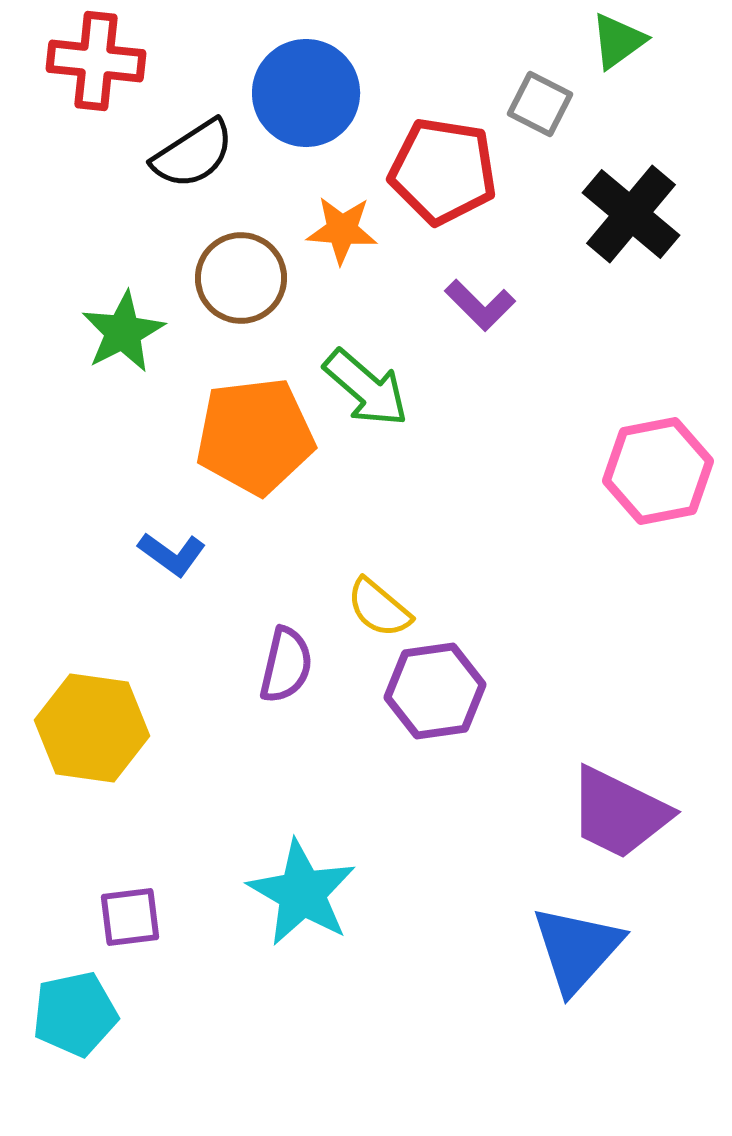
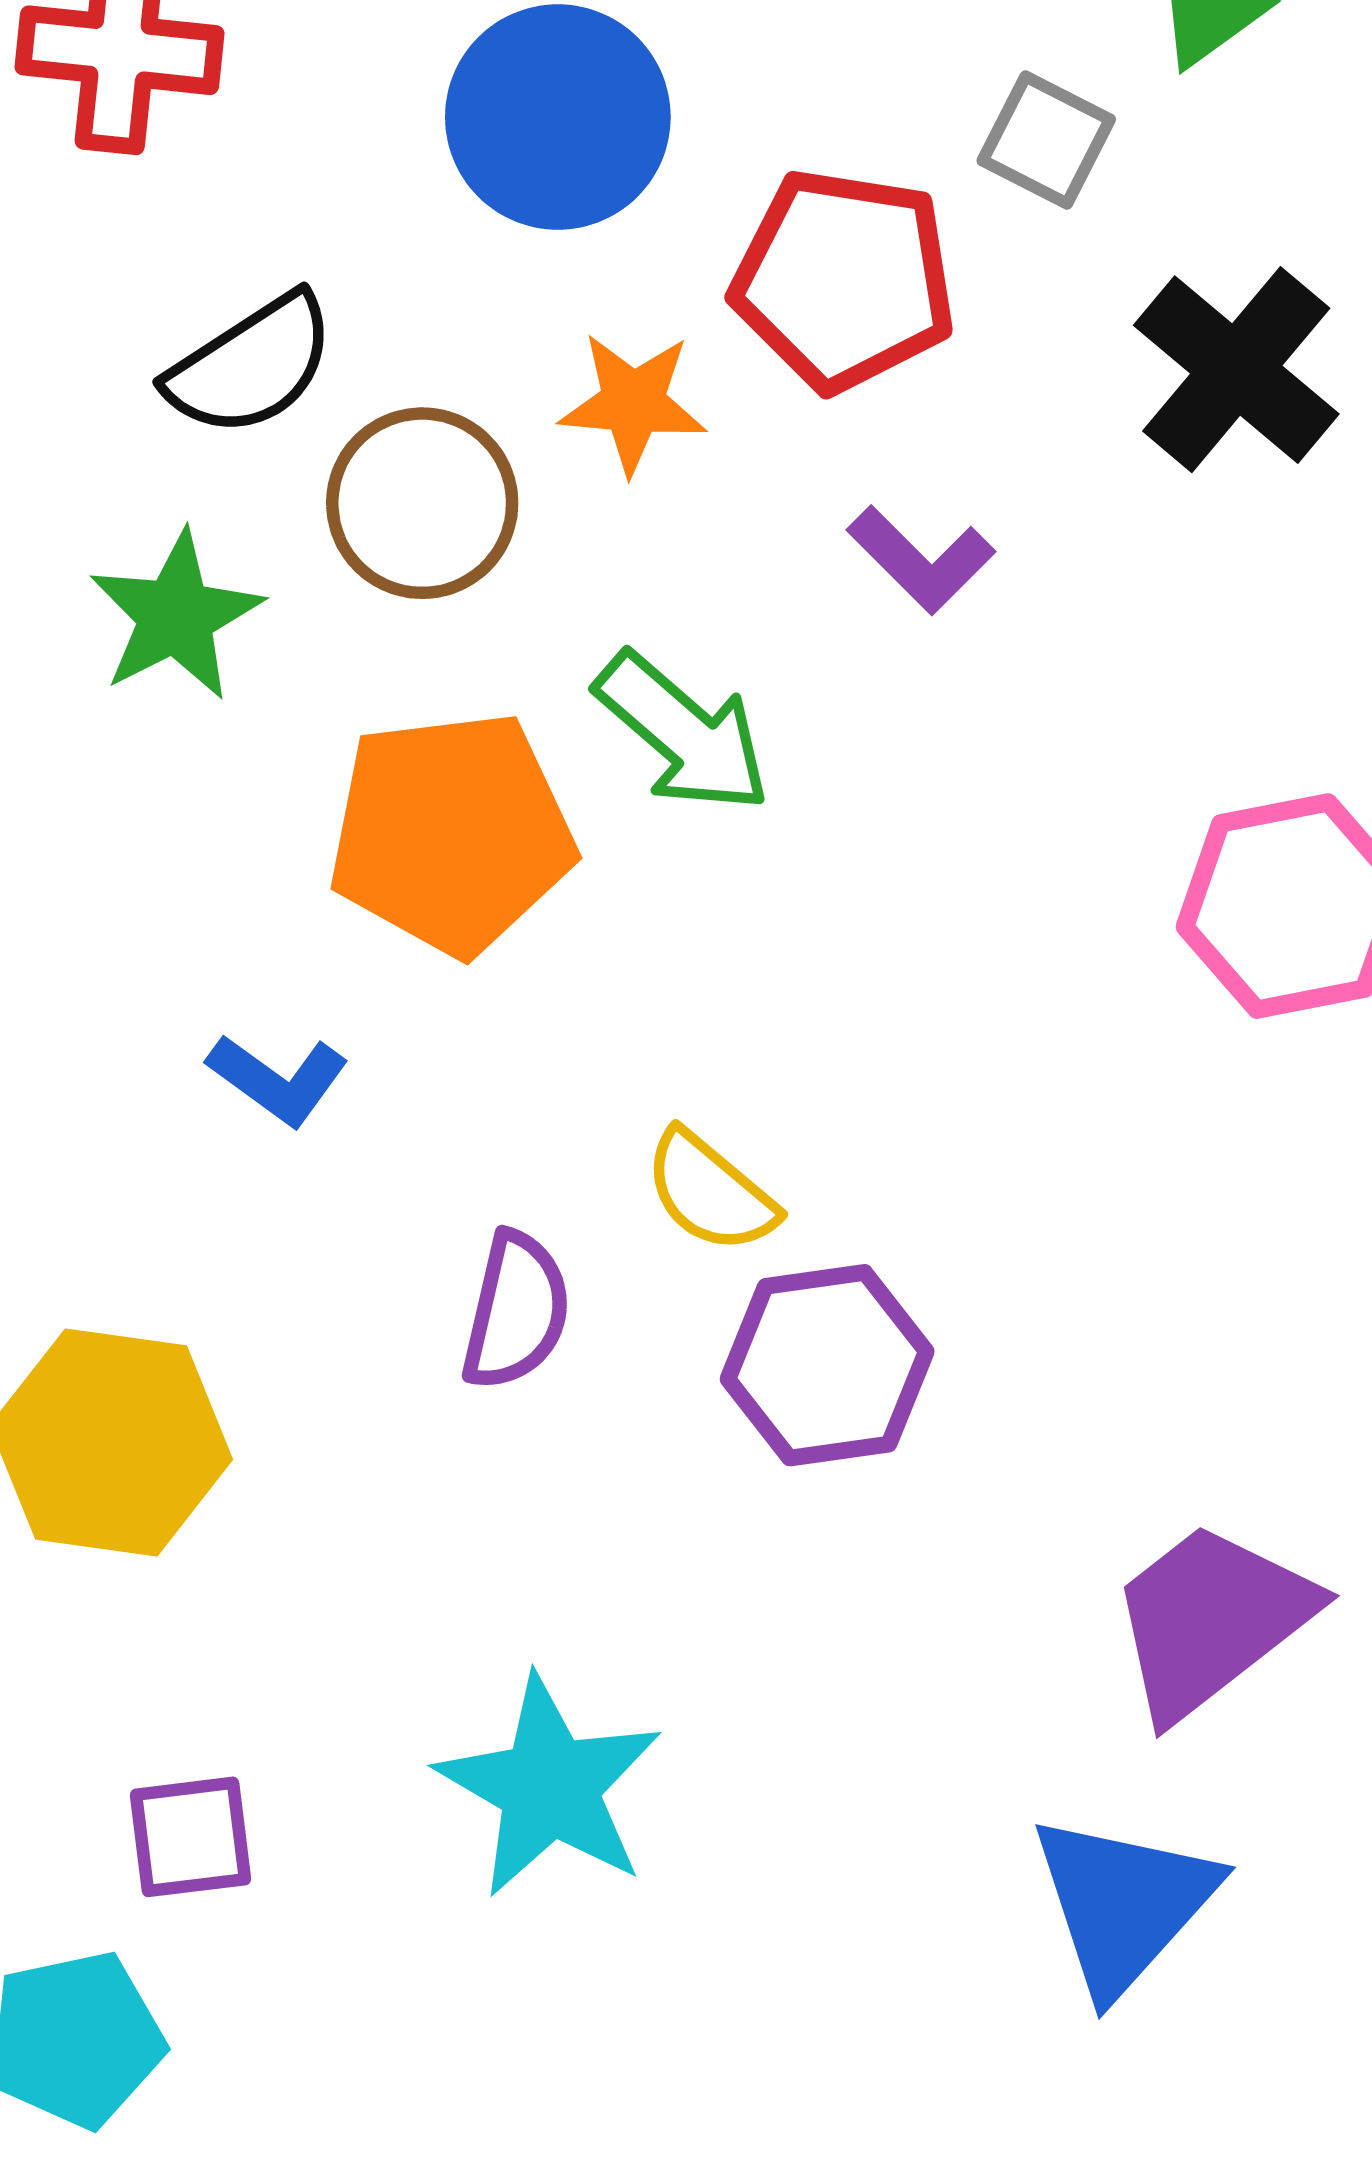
black semicircle: (193, 154) -> (251, 365), moved
purple trapezoid: (619, 813) -> (1211, 1620), turned 116

